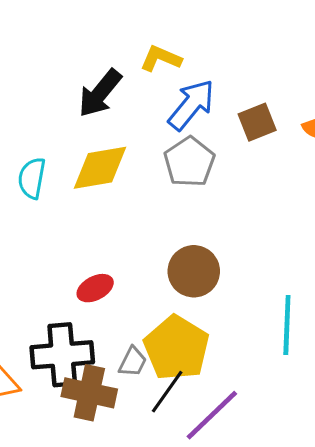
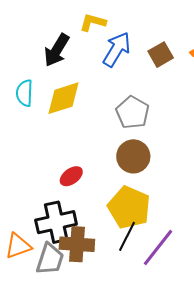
gray pentagon: (189, 162) -> (132, 112), moved
cyan semicircle: (32, 178) -> (25, 93), moved
gray trapezoid: (133, 362) -> (50, 259), moved, size x1.6

